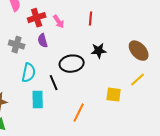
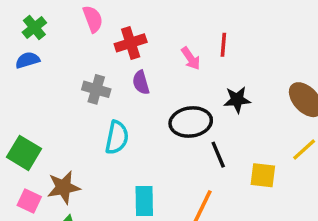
pink arrow: (59, 22) -> (191, 58), moved
black line: (54, 83) -> (218, 155), moved
cyan rectangle: (38, 100) -> (144, 201), moved

